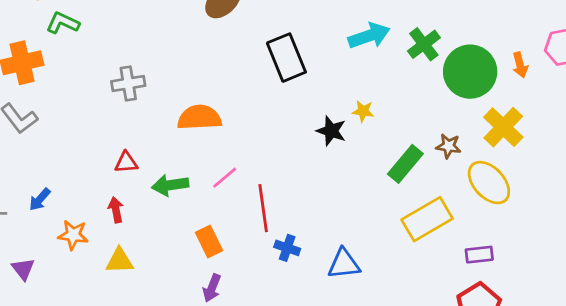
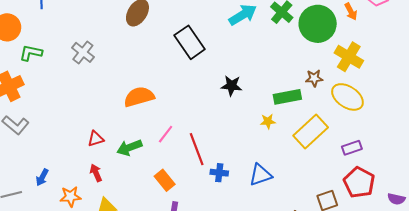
gray cross: (128, 84) -> (83, 52), moved, turned -30
yellow star: (363, 111) -> (268, 121), moved
green rectangle: (405, 164) -> (287, 97), turned 52

